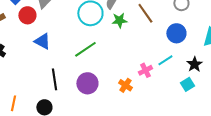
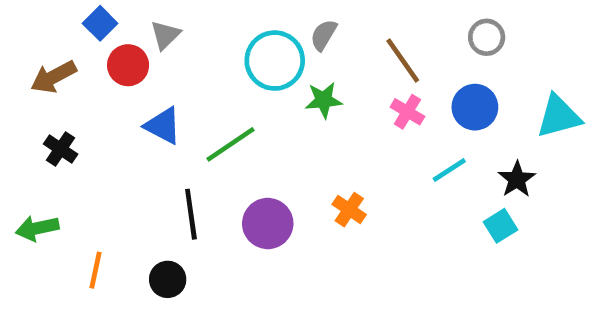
green star: (119, 20) -> (324, 100), moved
green line: (85, 49) -> (230, 144), moved
pink cross: (145, 70) -> (407, 112), moved, turned -32
orange cross: (125, 85) -> (349, 210), moved

